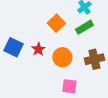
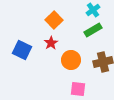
orange square: (56, 23) -> (54, 20), moved
red star: (38, 49) -> (51, 43), moved

